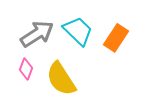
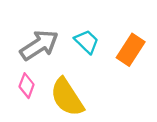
cyan trapezoid: (78, 31) -> (87, 42), size x0.7

